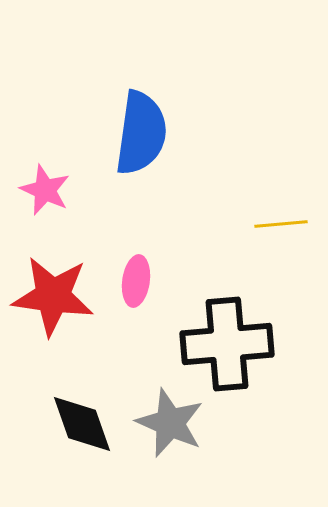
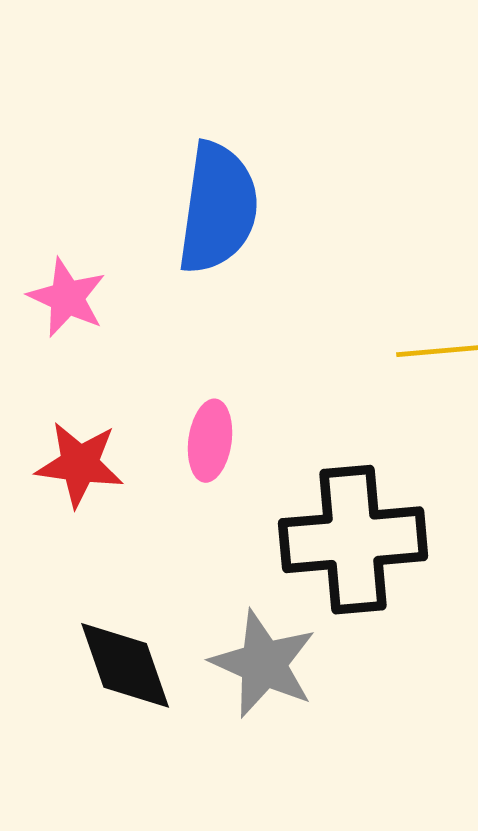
red star: (53, 296) -> (80, 464), size x0.7

